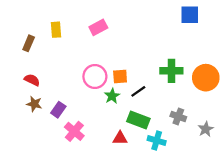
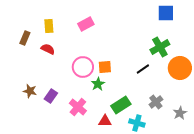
green cross: (171, 71) -> (160, 47), moved, turned -30
red semicircle: (32, 80) -> (48, 49), moved
black line: (138, 91) -> (143, 69), moved
gray cross: (178, 117) -> (156, 102), turned 32
green rectangle: (138, 120) -> (121, 105), turned -54
pink cross: (74, 131) -> (78, 107), moved

